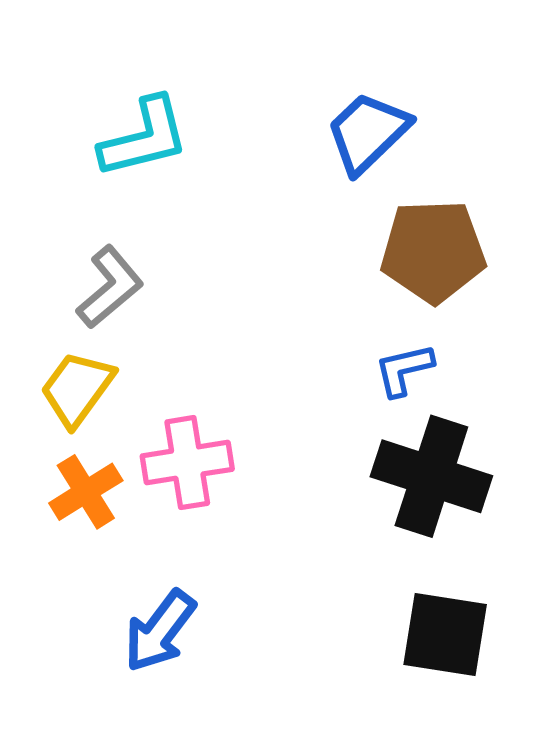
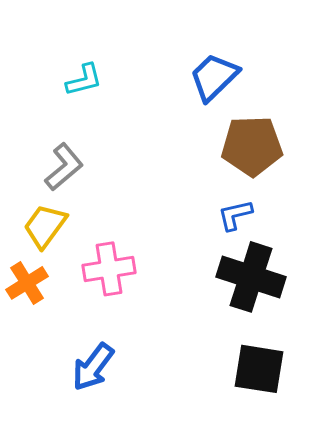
cyan L-shape: (144, 138) -> (84, 80), size x0.7
orange cross: (86, 492) -> (27, 283), moved

